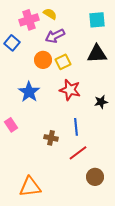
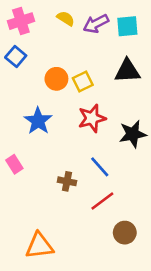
pink cross: (29, 20) -> (21, 21), moved
purple arrow: (55, 36) -> (96, 24), moved
red star: (70, 90) -> (92, 118), turned -30
black star: (101, 102) -> (133, 134), size x1.5
blue line: (76, 127) -> (100, 167), turned -36

